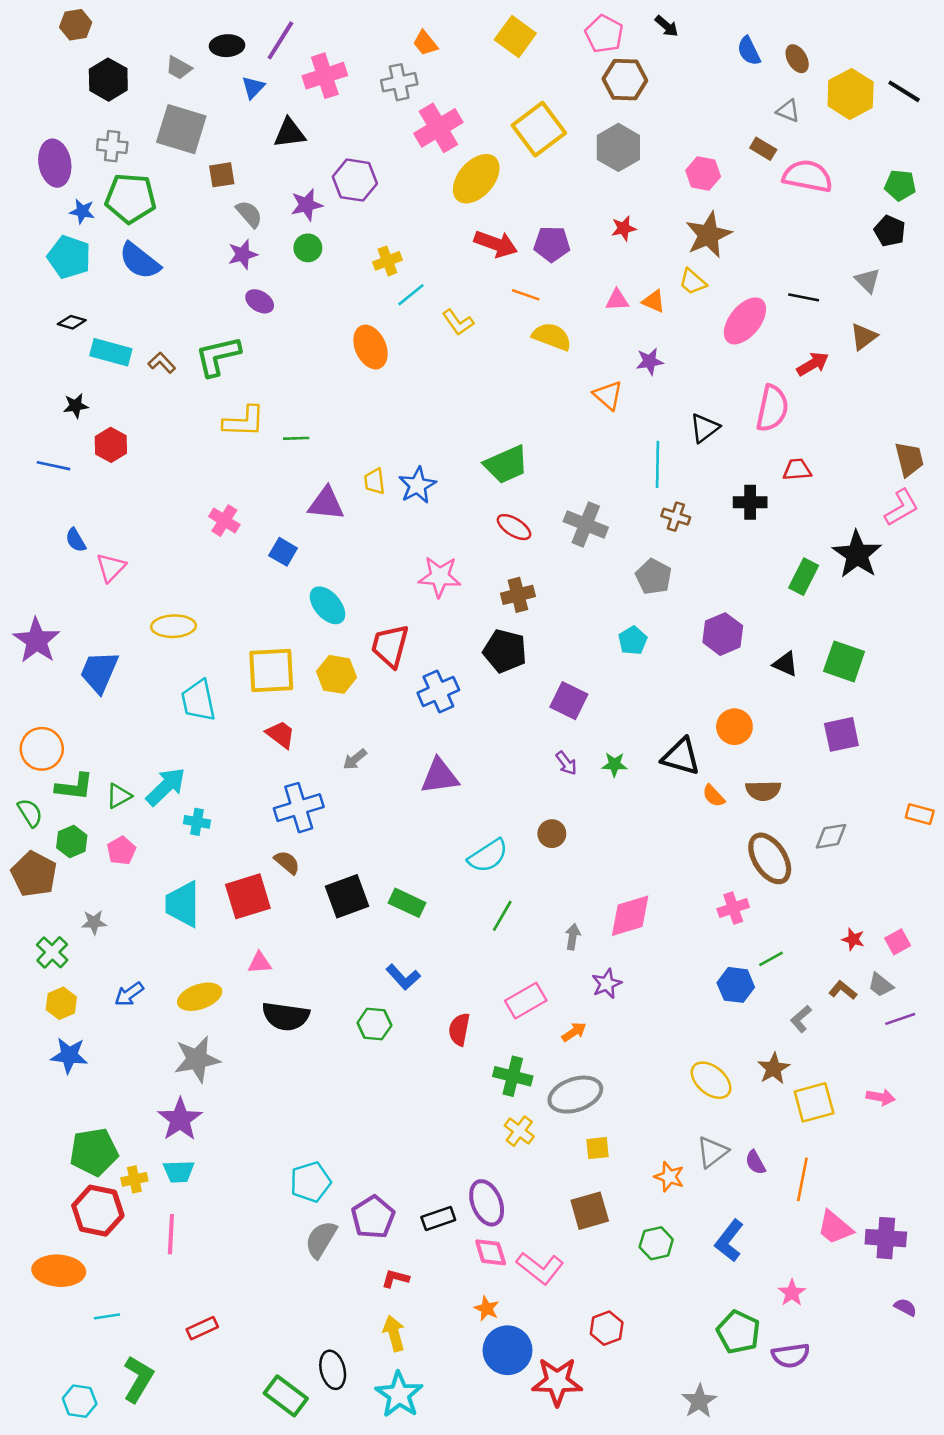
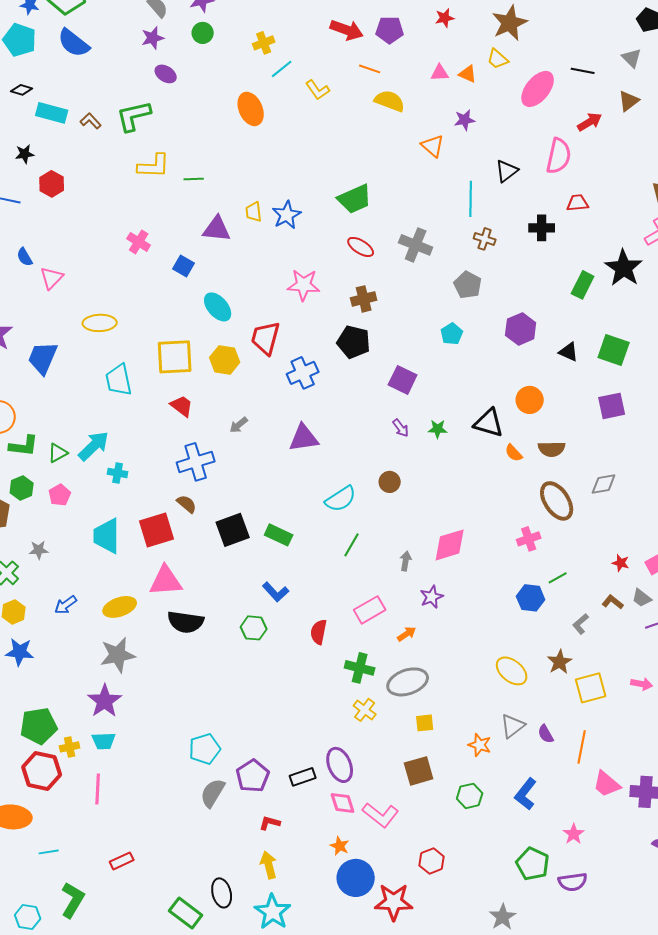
pink triangle: (260, 963) -> (166, 581), size x1.8

